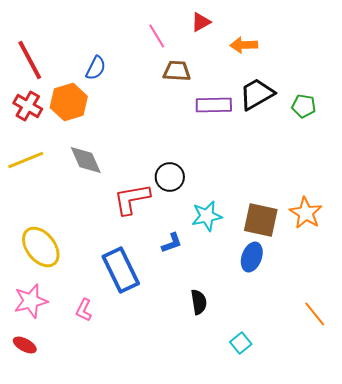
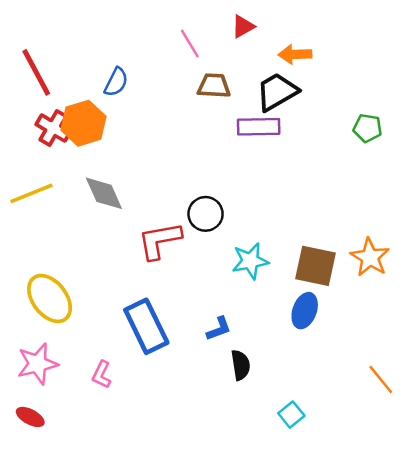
black trapezoid: (257, 94) -> (277, 92), moved
red cross: (28, 106) -> (53, 128), moved
blue L-shape: (172, 243) -> (219, 329), moved

